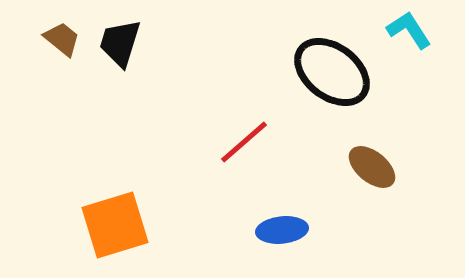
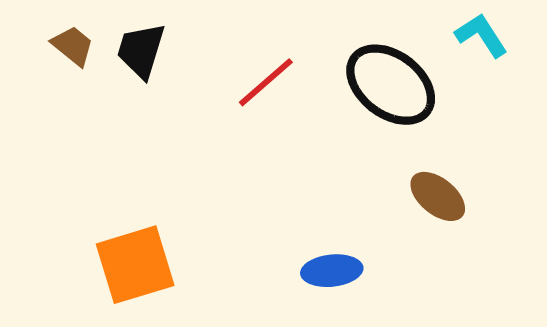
red line: (244, 142) -> (266, 82), moved

